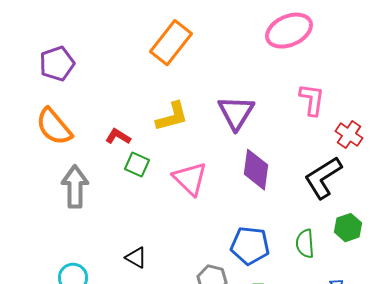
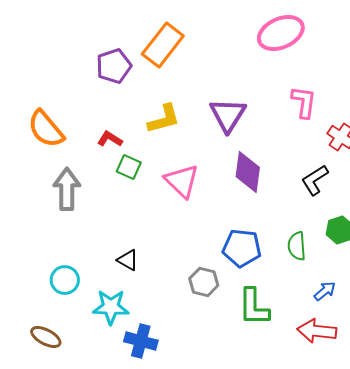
purple pentagon: (57, 64) -> (114, 66), moved
black L-shape: (323, 178) -> (315, 180), size x0.7

